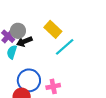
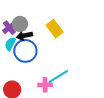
cyan line: (65, 47) -> (58, 77), moved
blue circle: (29, 80) -> (25, 51), moved

